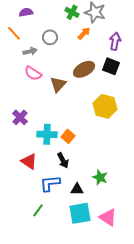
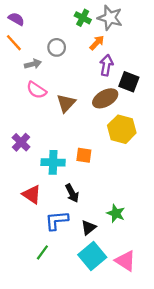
purple semicircle: (26, 12) -> (16, 19), moved, turned 40
purple arrow: (115, 41) -> (106, 65), moved
brown ellipse: (84, 69) -> (105, 98), moved
orange square: (68, 136) -> (84, 155), moved, turned -32
black triangle: (77, 189) -> (89, 228), turned -40
cyan square: (80, 213) -> (92, 256), turned -30

